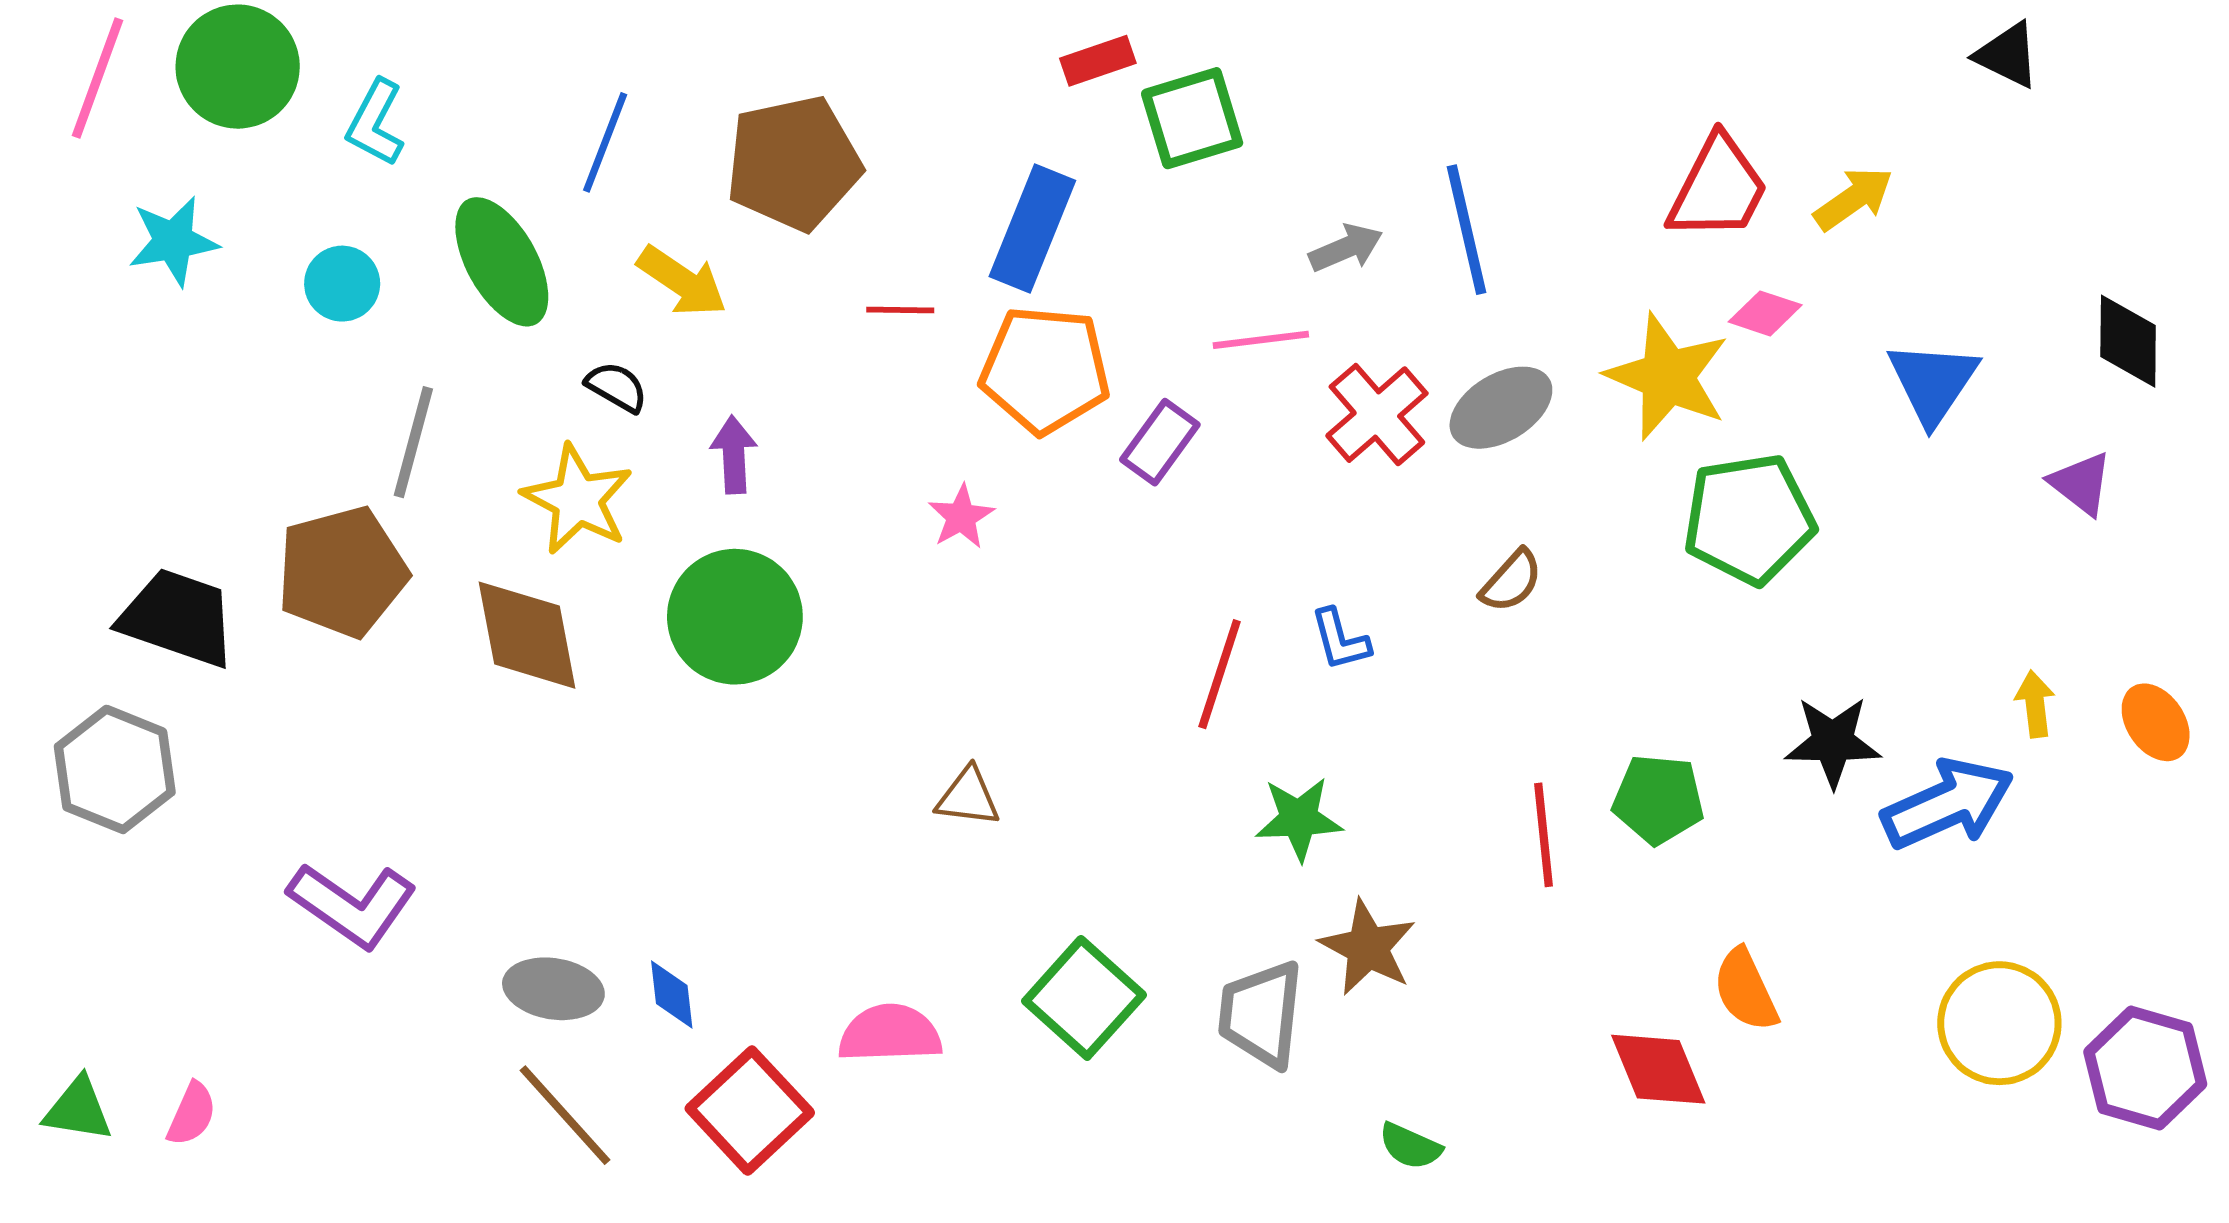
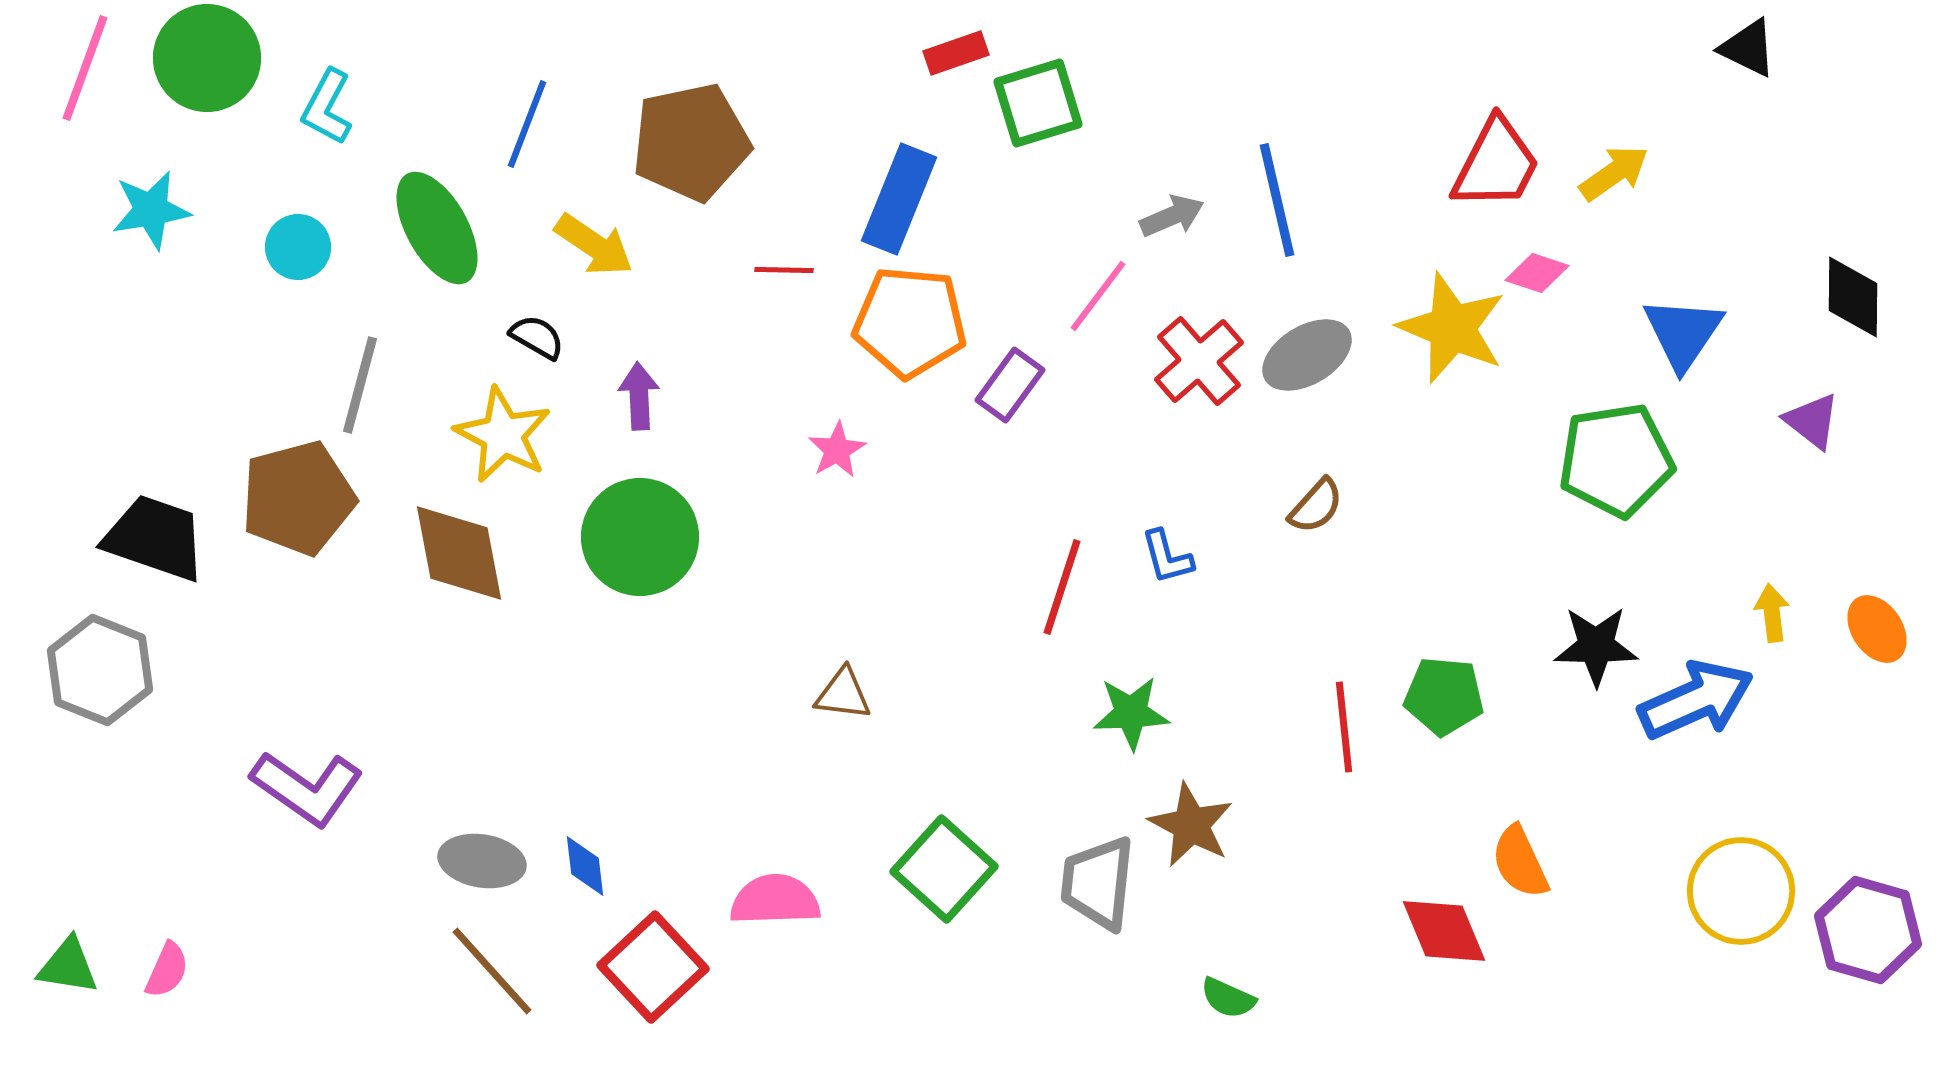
pink line: (1261, 340) -> (1098, 296), turned -46
green pentagon: (1749, 519) -> (1616, 460), moved

